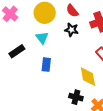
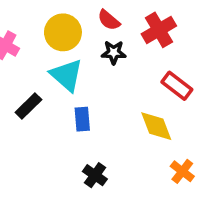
cyan triangle: (42, 38) -> (67, 75), size x1.5
black cross: (76, 97) -> (95, 175), moved, turned 32

